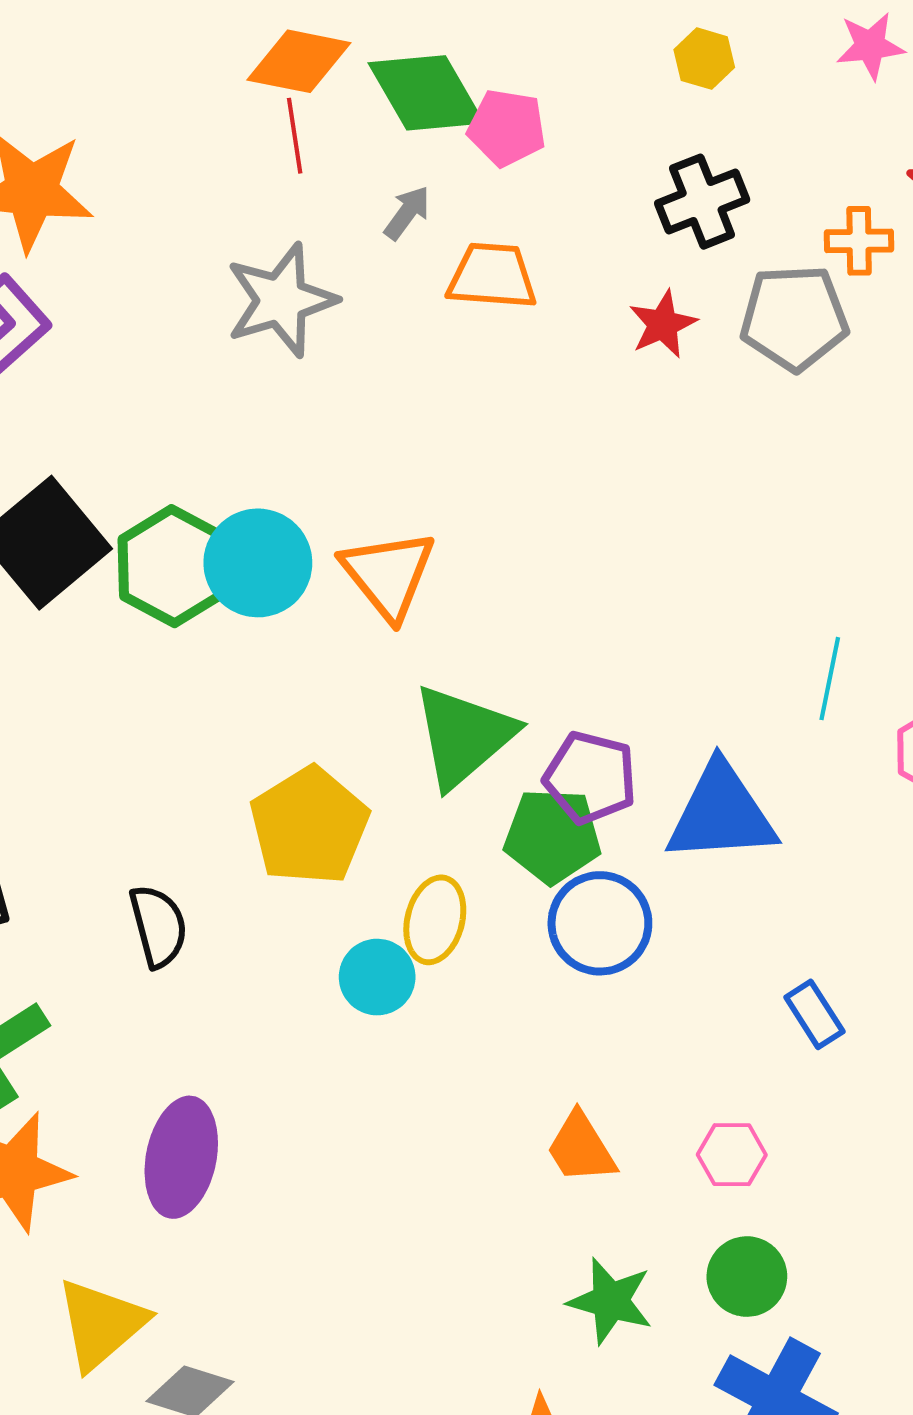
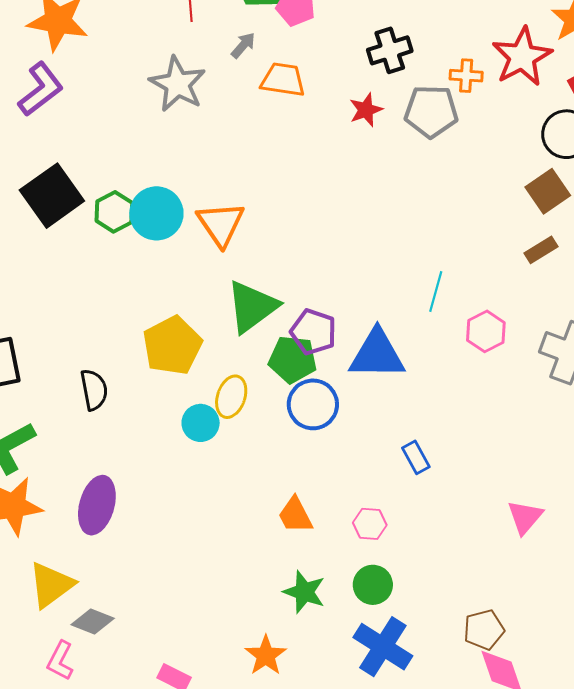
gray star: (281, 300) -> (178, 84), turned -30
green hexagon: (173, 566) -> (114, 212), size x0.7

